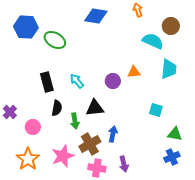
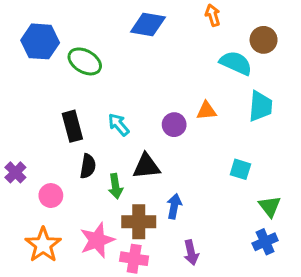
green triangle: (175, 134) -> (270, 206), turned 42
brown cross: (90, 144) -> (139, 222), turned 30
pink cross: (97, 168) -> (134, 259), moved

